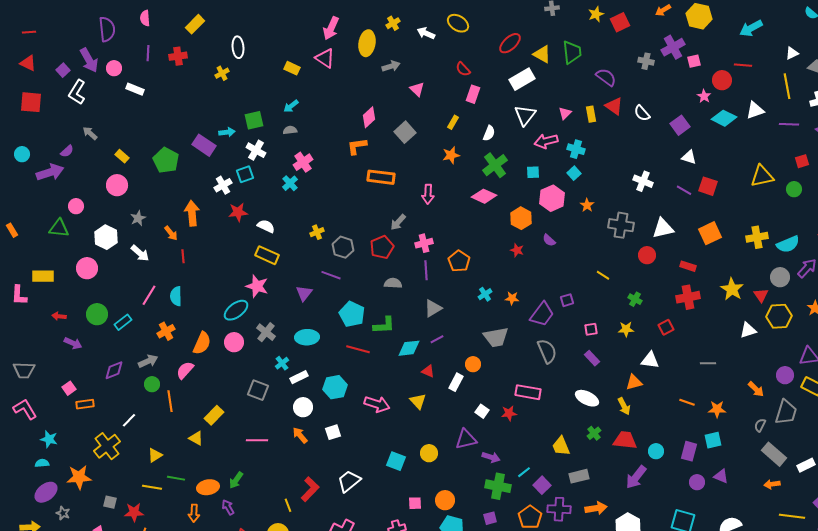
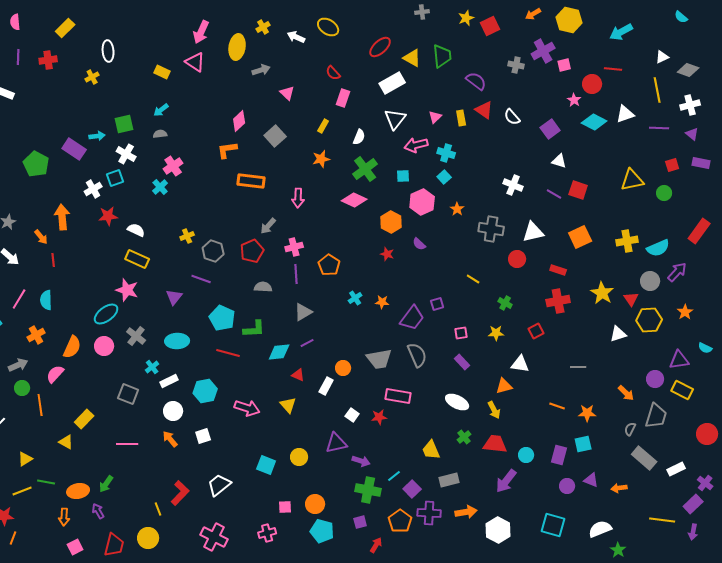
gray trapezoid: (496, 337) -> (379, 359), moved
orange arrow: (772, 484) -> (619, 488), moved
yellow line: (152, 487) -> (22, 491), turned -30

